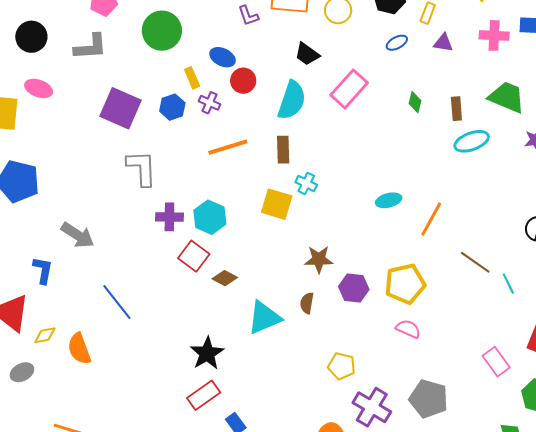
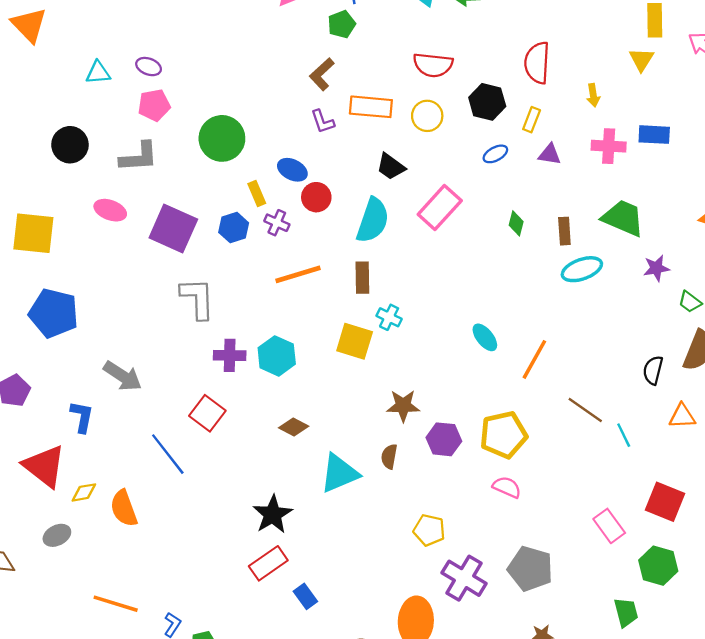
pink ellipse: (39, 88) -> (110, 210), moved
cyan ellipse: (389, 200) -> (485, 337), turned 65
red square: (194, 256) -> (207, 413), moved

